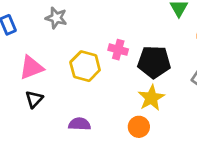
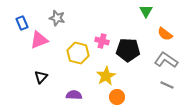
pink triangle: (31, 68) -> (39, 40), moved
yellow star: (151, 98) -> (106, 76), moved

